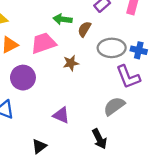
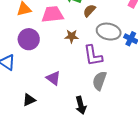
purple L-shape: (128, 77) -> (93, 56), moved
gray semicircle: (114, 106) -> (100, 81), turned -48

